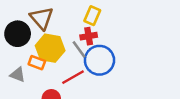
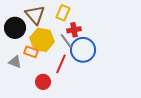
yellow rectangle: (92, 16) -> (63, 13), moved
red line: (73, 77) -> (61, 64), turned -36

